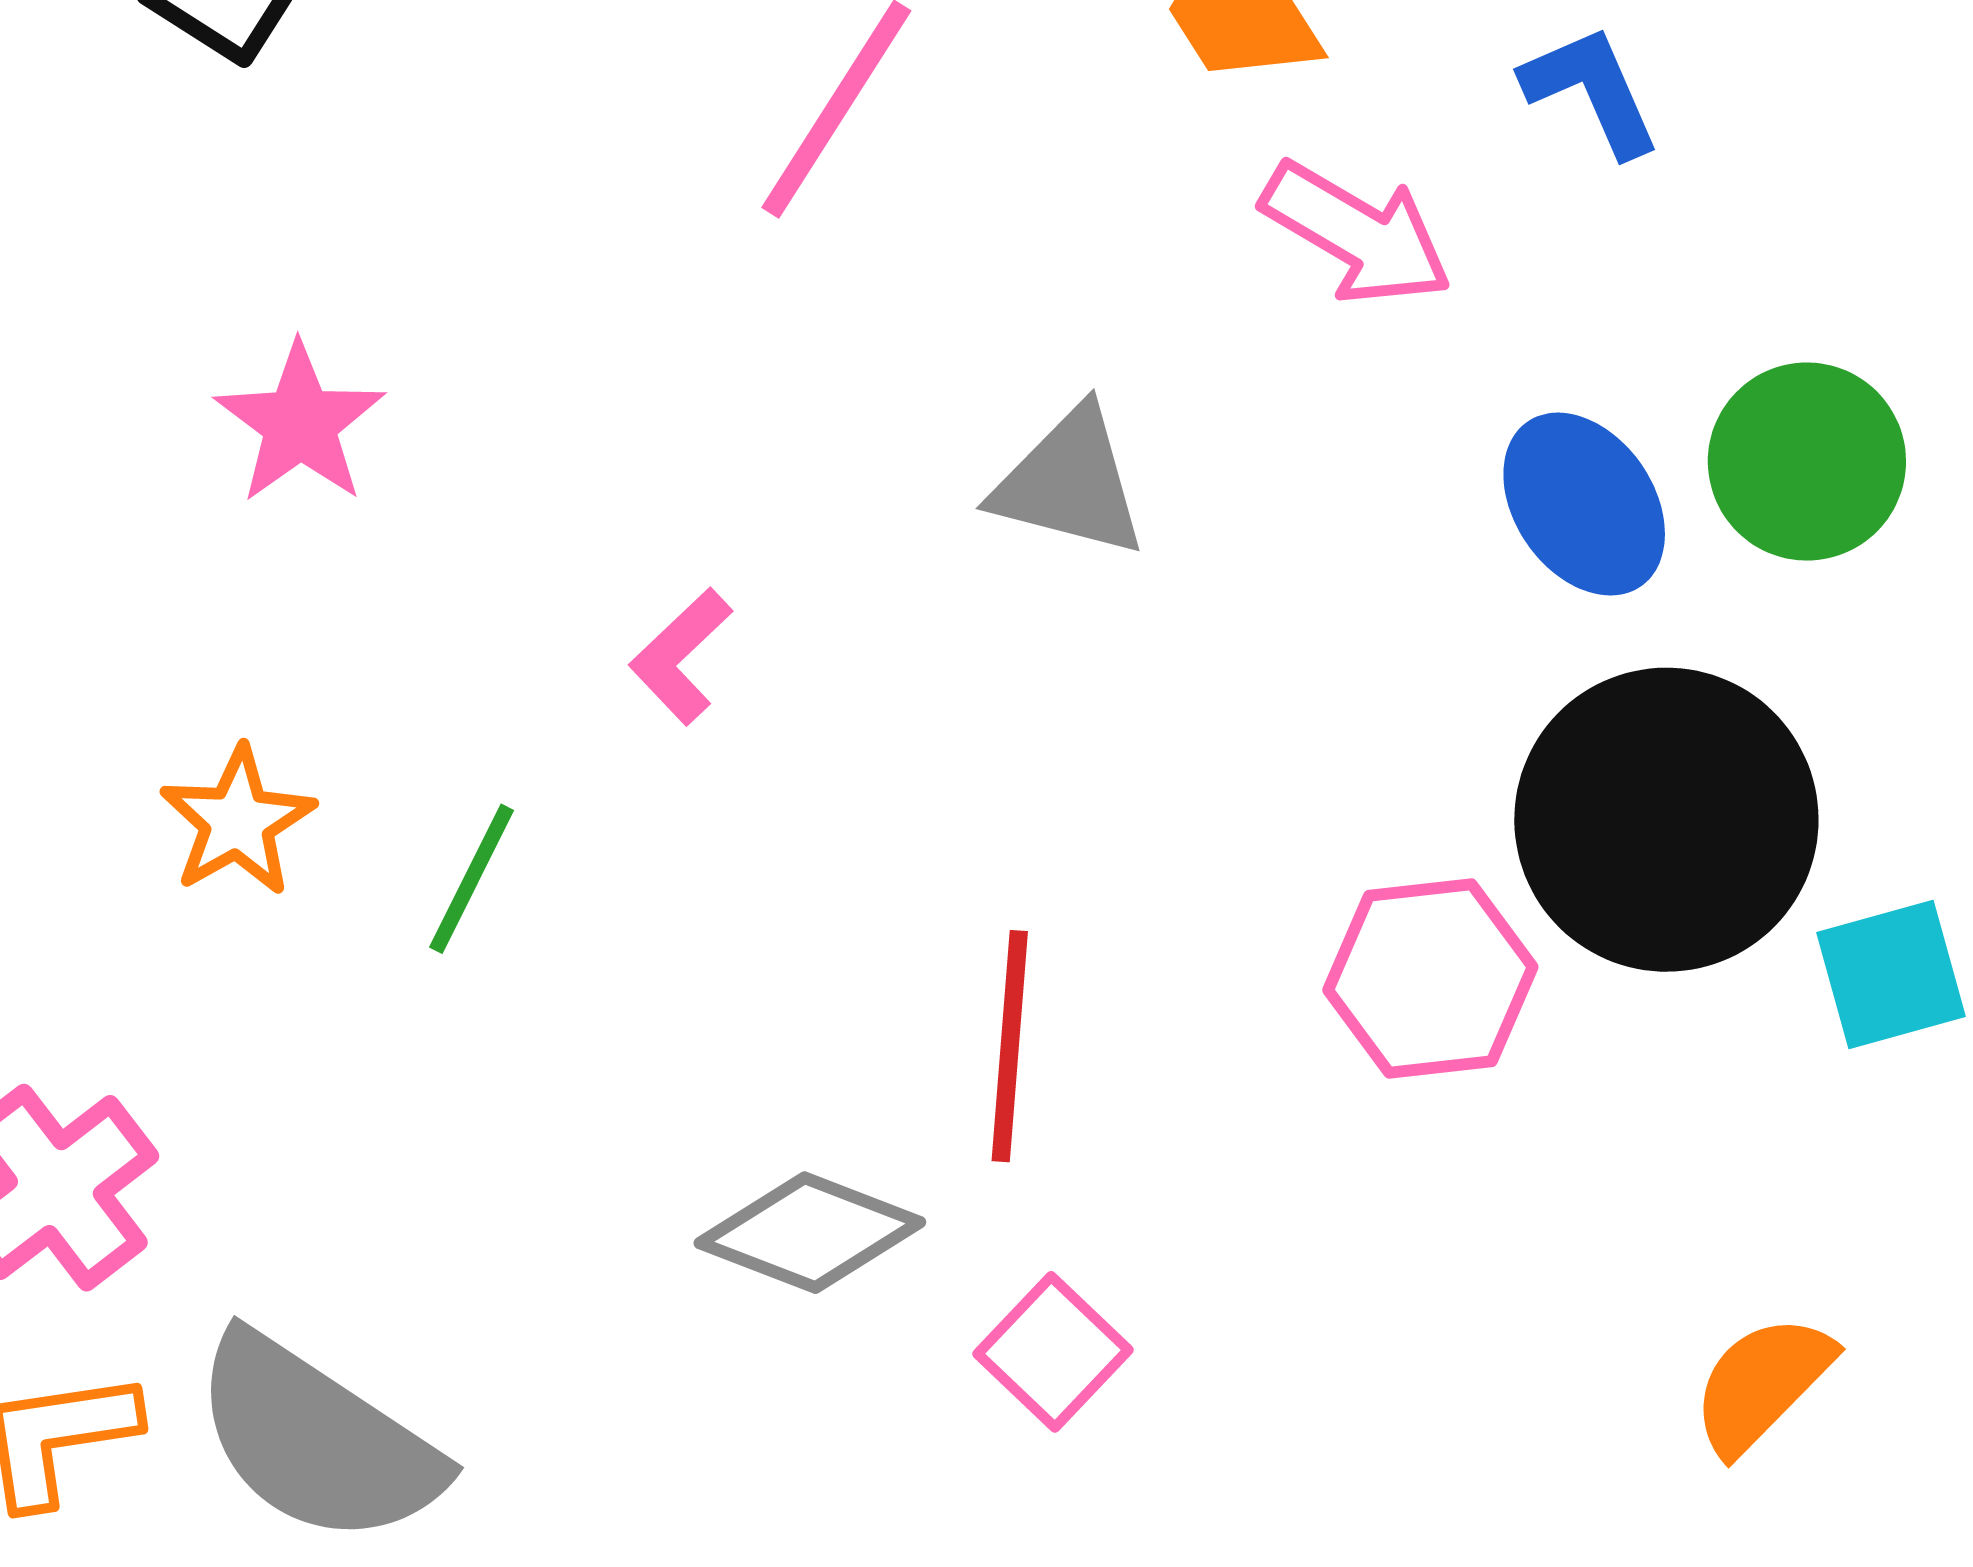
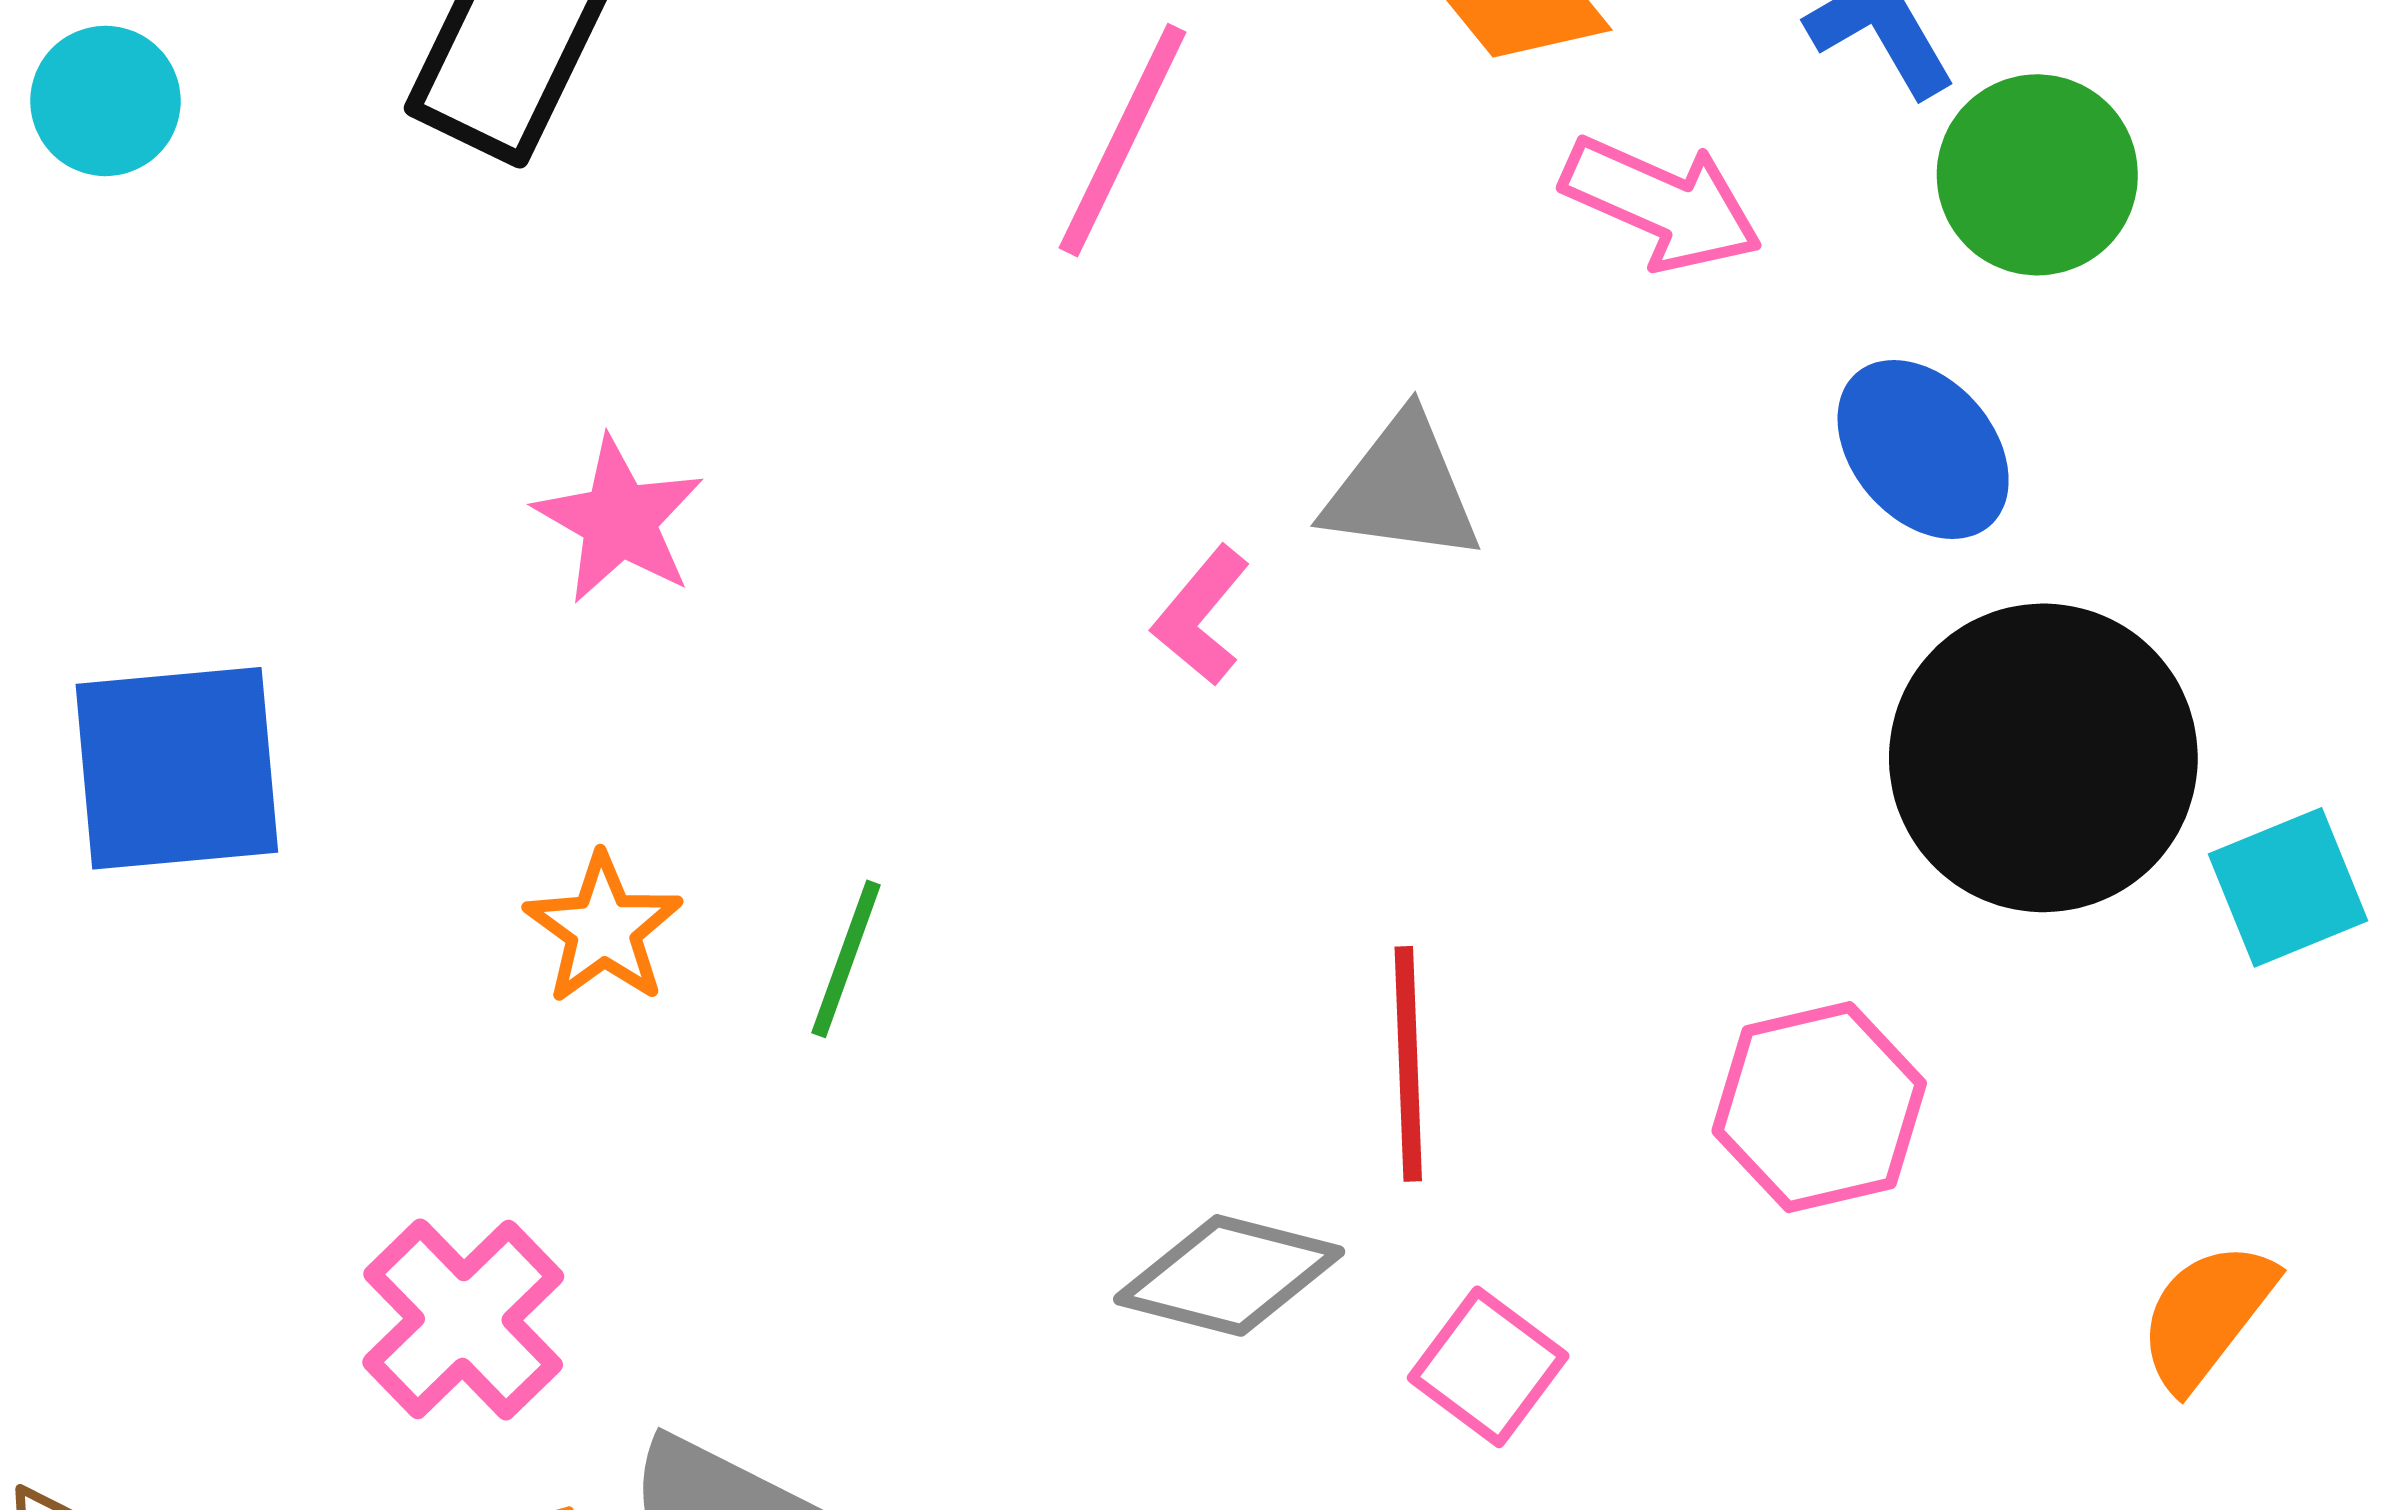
green circle: (1807, 462) -> (2037, 175), moved
pink L-shape: (681, 656) -> (1201, 616), moved
pink hexagon: (1430, 979) -> (1819, 1107), moved

